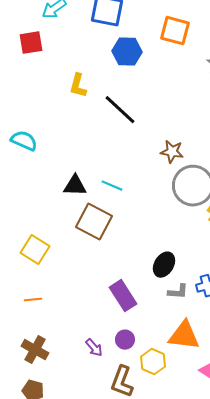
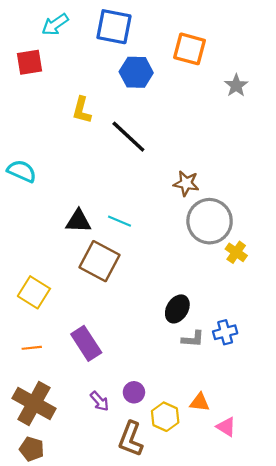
purple rectangle: (123, 296) -> (86, 343), moved
orange triangle: (184, 336) -> (200, 402), moved, size x0.6
brown cross: (35, 350) -> (34, 403), size x1.4

